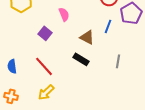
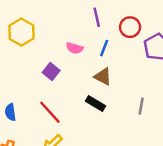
pink semicircle: (64, 14) -> (75, 48), turned 128
blue line: (108, 26) -> (104, 48), moved

